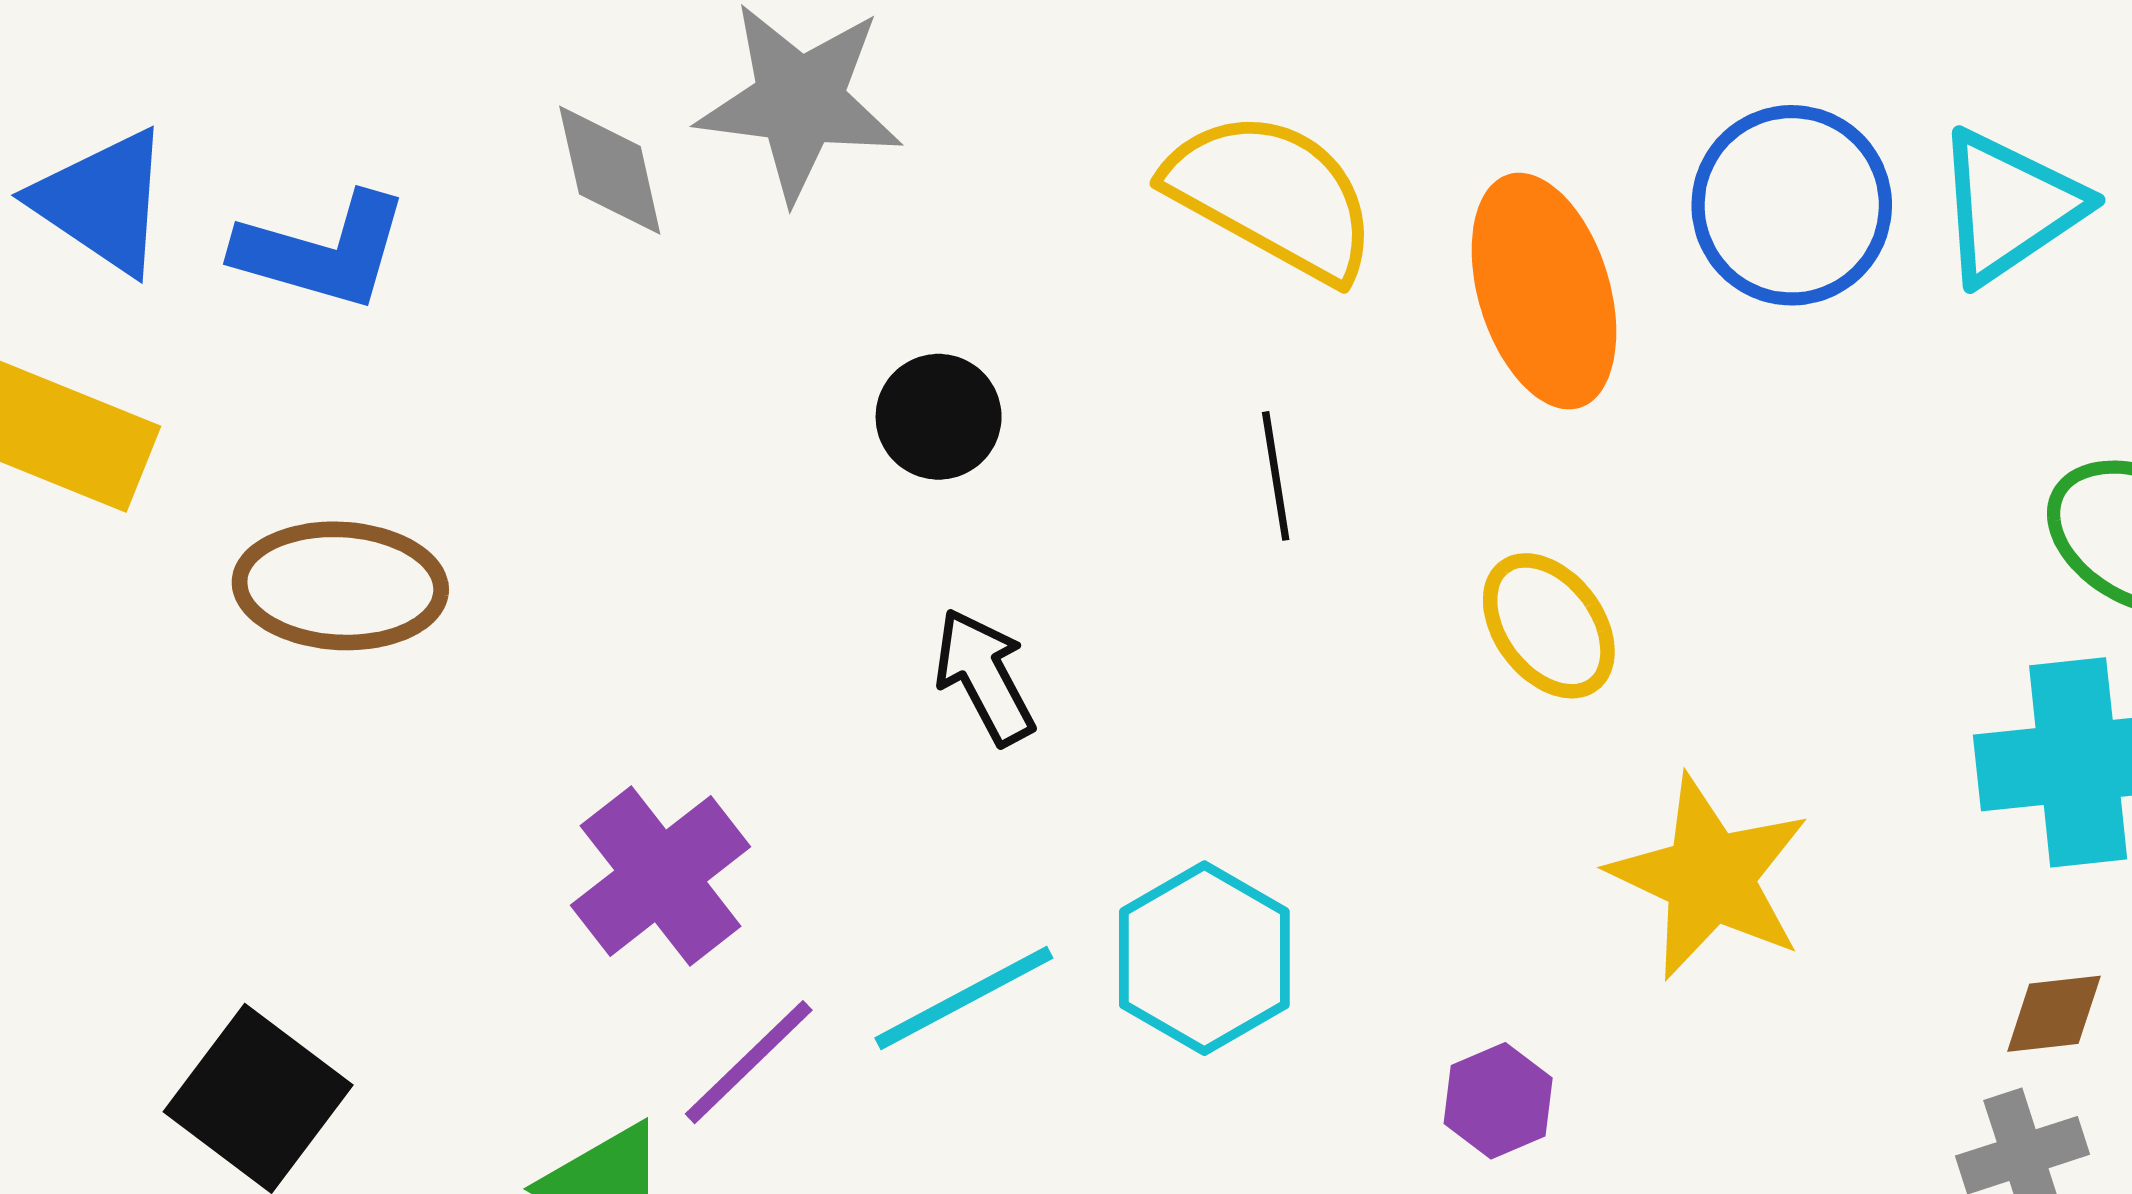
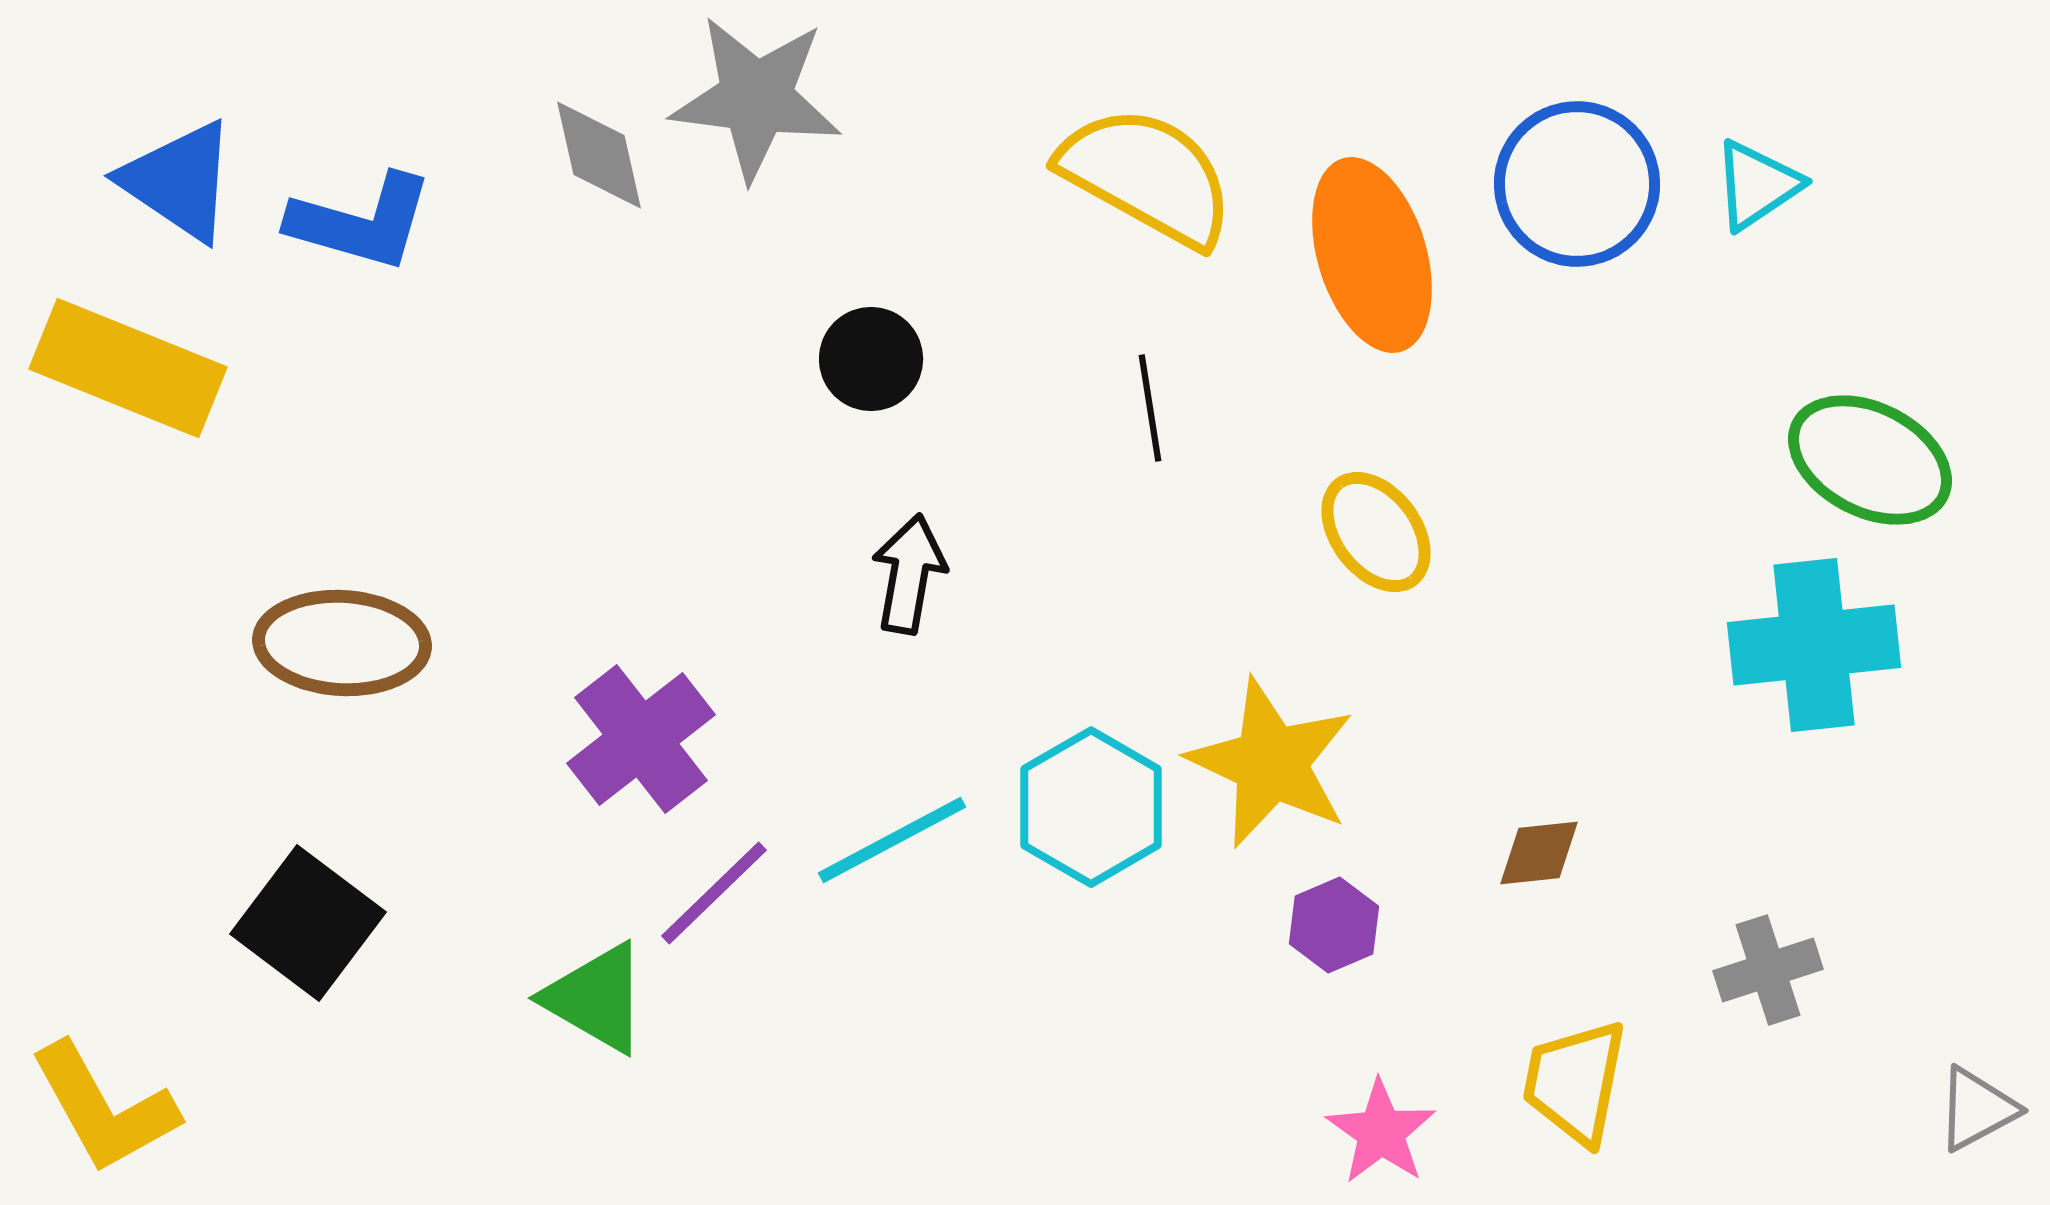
cyan triangle: (2009, 206) -> (1757, 185), size x0.7
brown ellipse: (340, 586) -> (342, 643), moved
black arrow: (984, 677) -> (909, 574), turned 38
yellow star: (1710, 877) -> (1271, 763), moved
brown diamond: (2054, 1014) -> (1539, 853), moved

